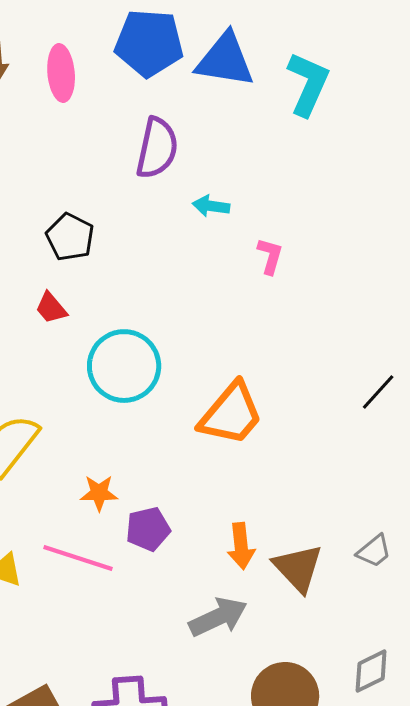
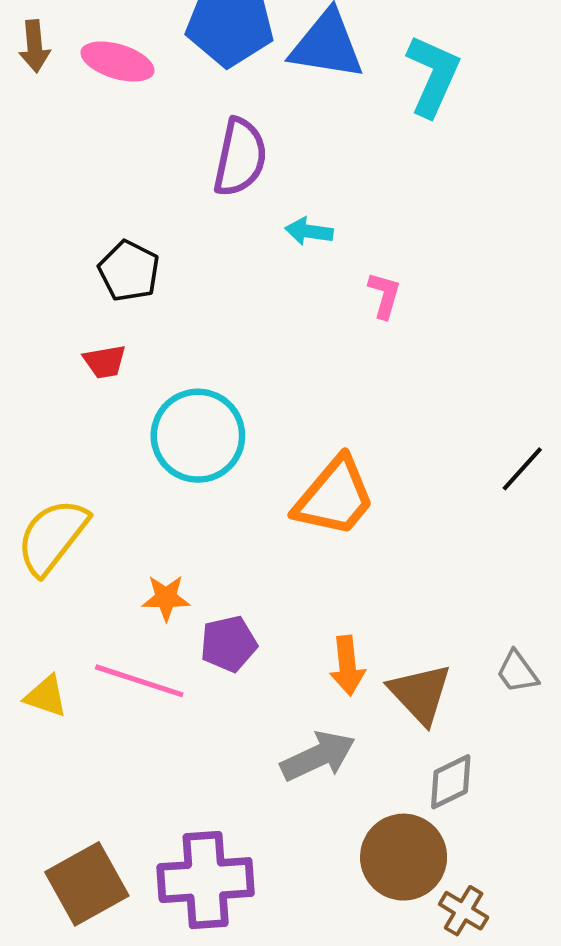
pink ellipse: (61, 73) -> (117, 62), turned -68
red trapezoid: (51, 308) -> (105, 362), turned -60
gray trapezoid: (374, 551) -> (517, 672), turned 93
gray diamond: (371, 671) -> (451, 782), moved

